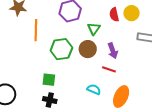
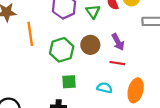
green triangle: (94, 29) -> (93, 12), moved
green square: (49, 80) -> (69, 82), moved

